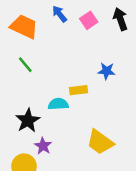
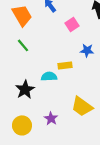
pink square: (89, 20) -> (72, 24), moved
orange trapezoid: (24, 27) -> (22, 15), turned 35
purple star: (43, 146) -> (51, 118), moved

